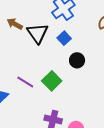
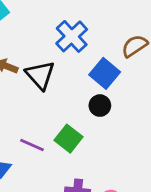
blue square: (64, 38) -> (105, 73), moved, size x1.5

